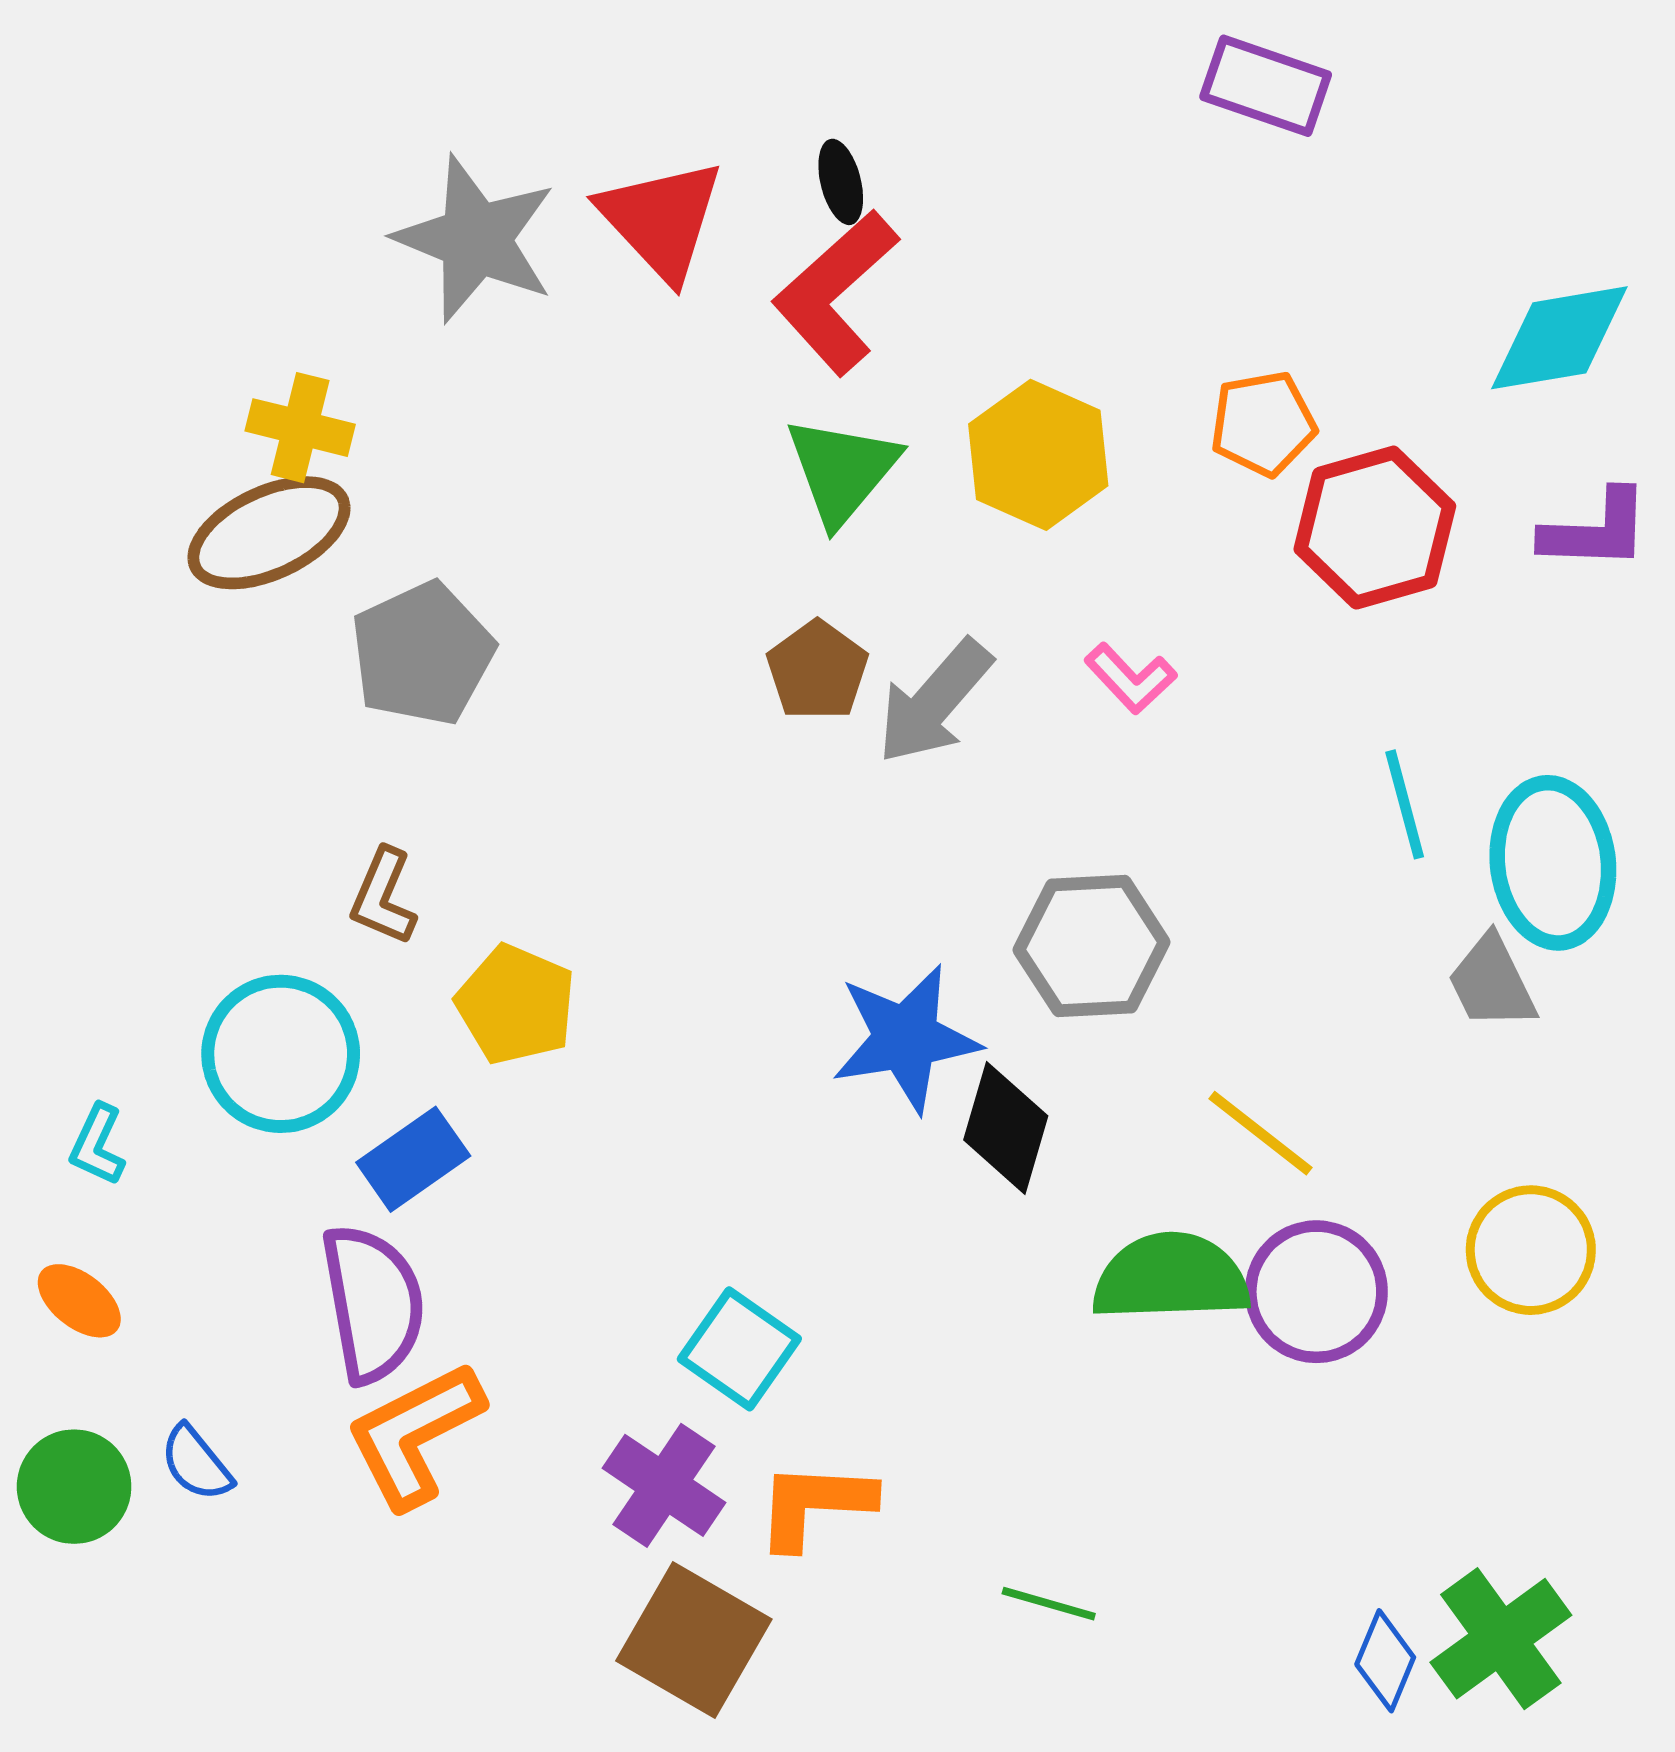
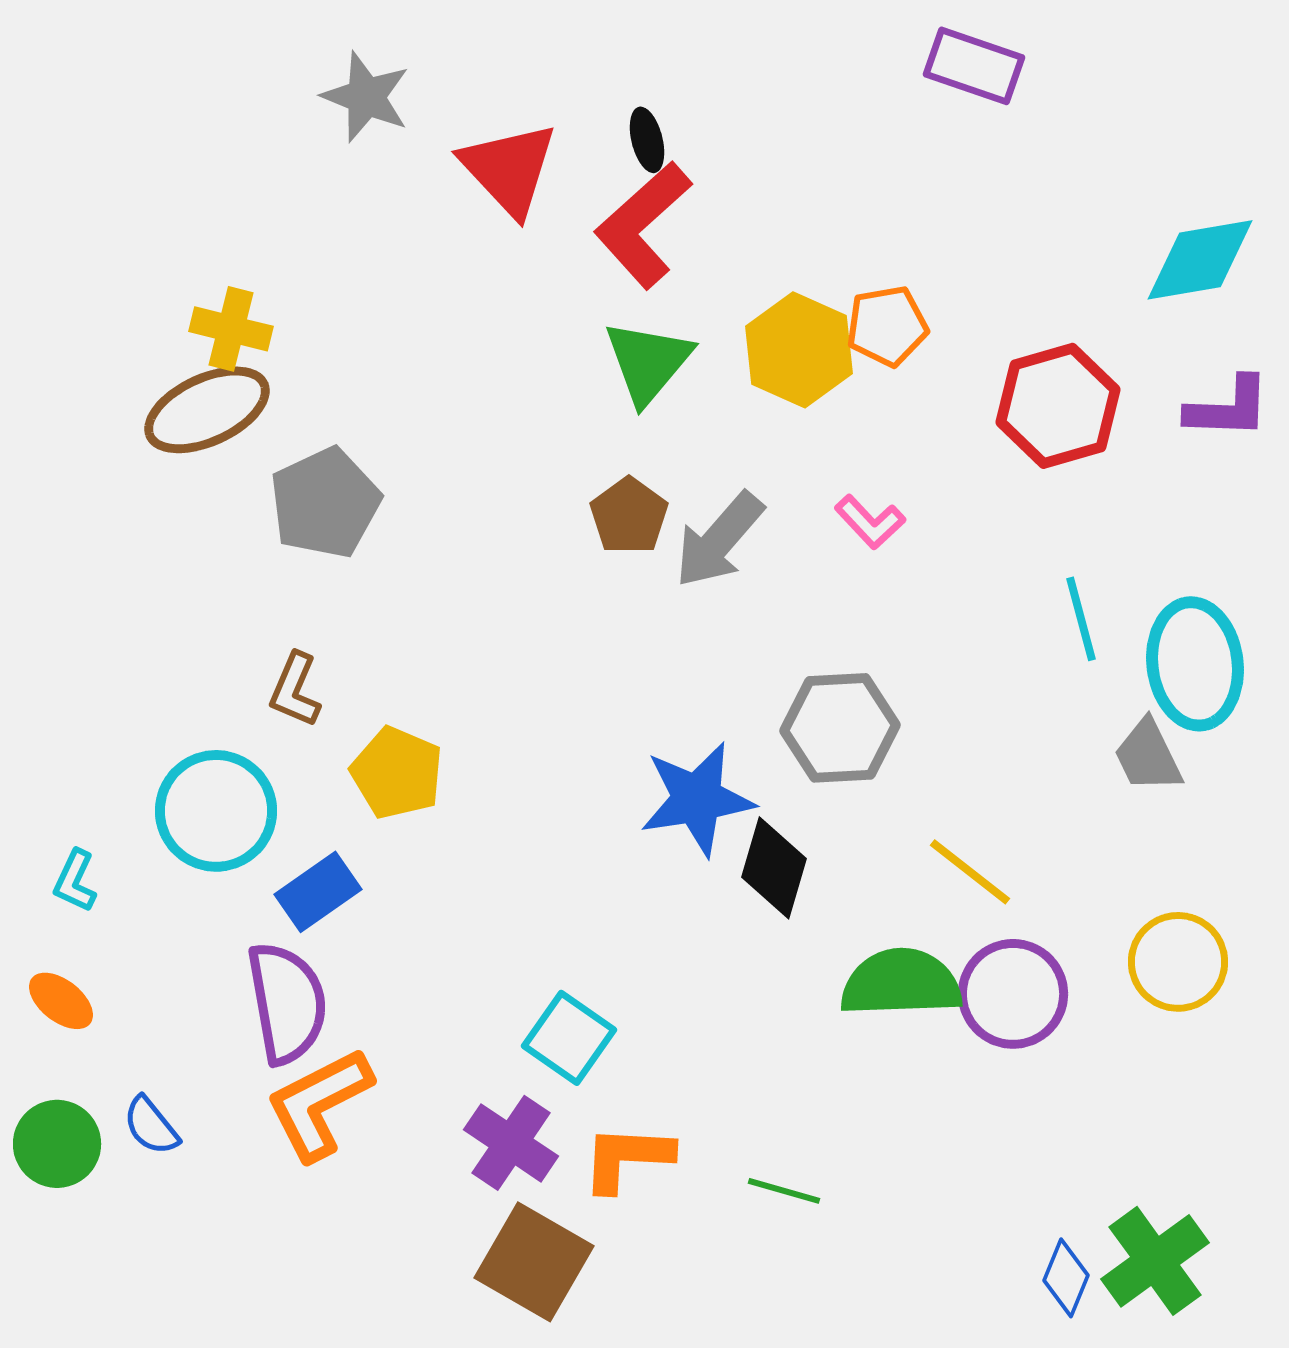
gray star: (476, 239) -> (366, 97), moved, size x0.7
orange pentagon: (1263, 424) -> (887, 326), moved
green line: (1049, 1604) -> (784, 1191), moved

